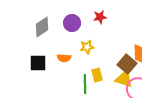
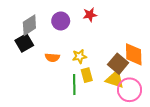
yellow star: (87, 47) -> (79, 56), moved
black square: (38, 63) -> (24, 43), moved, turned -30

